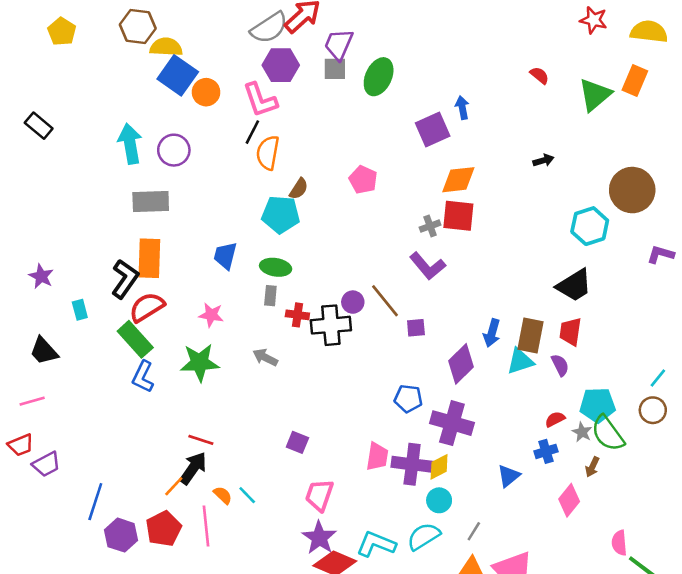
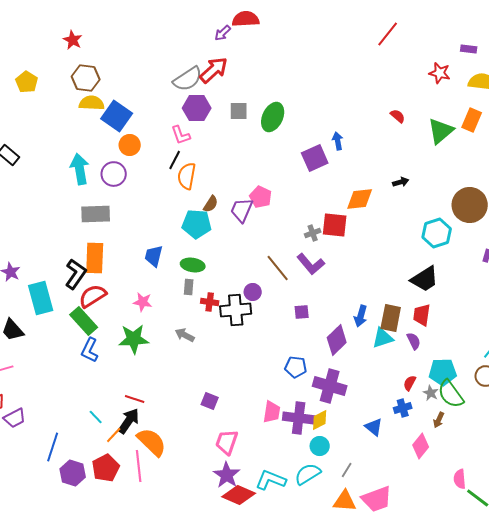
purple trapezoid: (339, 45) -> (242, 210), moved
yellow semicircle: (166, 47) -> (92, 103), moved
orange circle: (206, 92) -> (130, 145), moved
pink L-shape: (260, 100) -> (181, 135), size x0.7
orange diamond: (458, 180) -> (360, 199), moved
brown line: (385, 301) -> (278, 268), moved
cyan rectangle: (80, 310) -> (41, 298), size x2.0
red semicircle: (555, 419) -> (410, 383), turned -35
blue triangle: (509, 476) -> (374, 427), turned -42
orange semicircle: (223, 495) -> (152, 442), size x2.0
cyan line: (247, 495) -> (96, 417), moved

